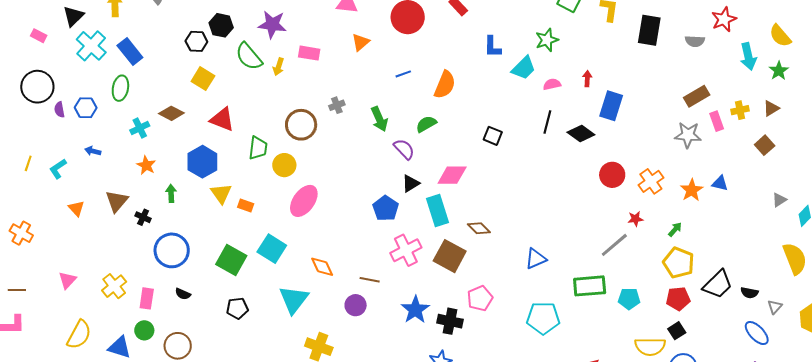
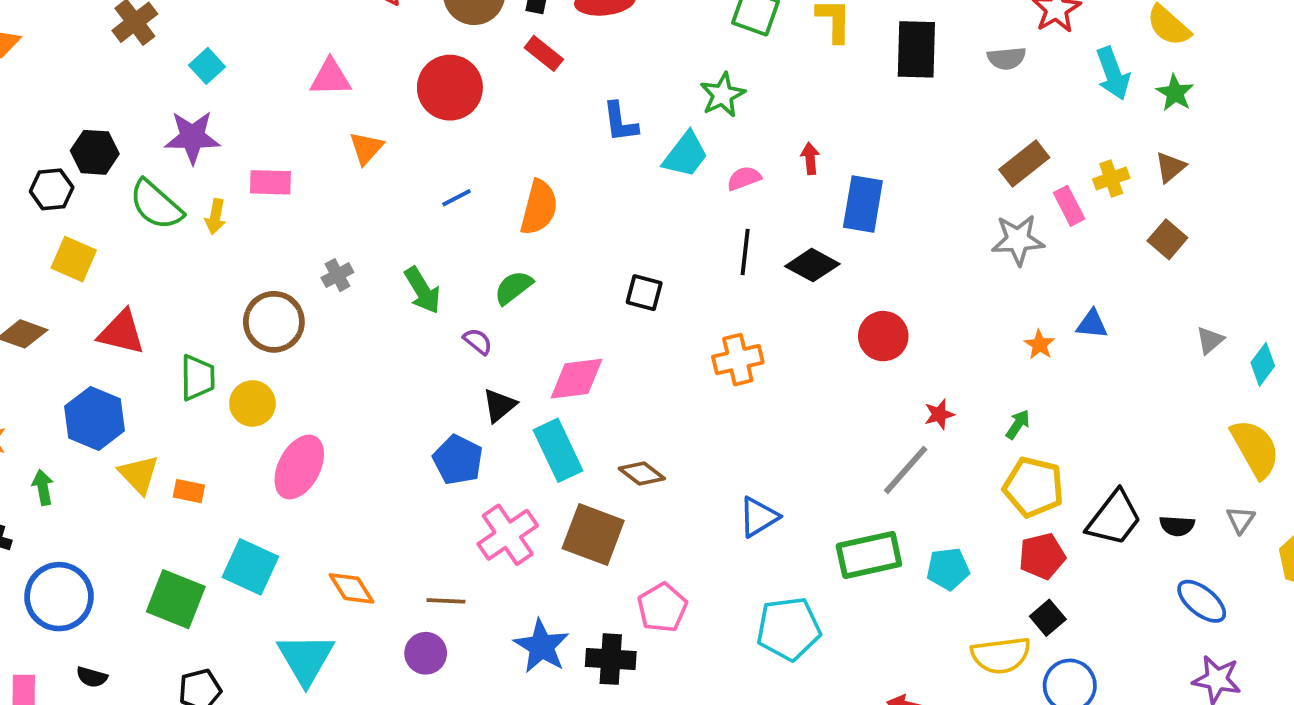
purple semicircle: (404, 149) -> (478, 341), size x0.7
orange cross: (651, 181) -> (738, 360), moved, turned 30
orange star: (692, 190) -> (1039, 345), size x0.7
gray triangle: (775, 307) -> (1241, 520), moved

